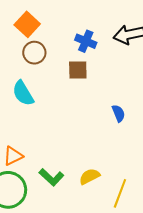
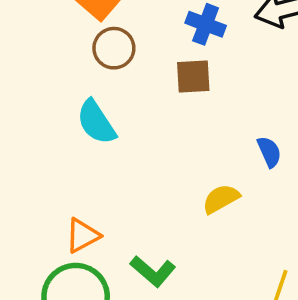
yellow semicircle: (89, 176) -> (221, 199), moved

